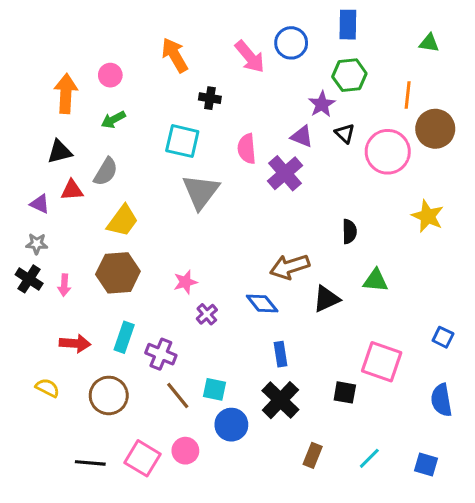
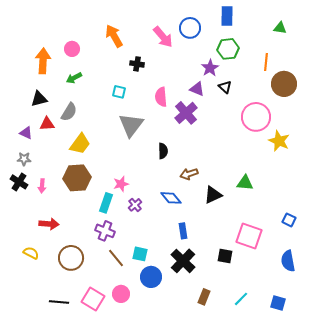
cyan square: (182, 141) -> (119, 92), size x0.6
pink circle: (388, 152) -> (256, 117), moved
black semicircle: (349, 231) -> (163, 151), moved
brown arrow: (290, 267) -> (189, 174), size x0.7
cyan rectangle: (124, 337) -> (106, 203), moved

